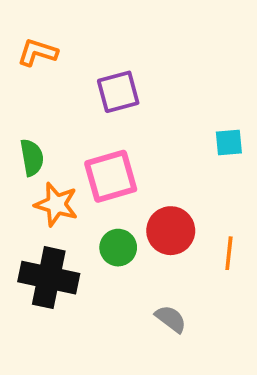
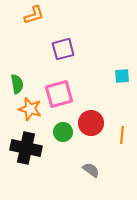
orange L-shape: (37, 52) -> (34, 15), moved, turned 145

